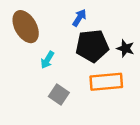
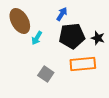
cyan arrow: (47, 60) -> (37, 38), moved

